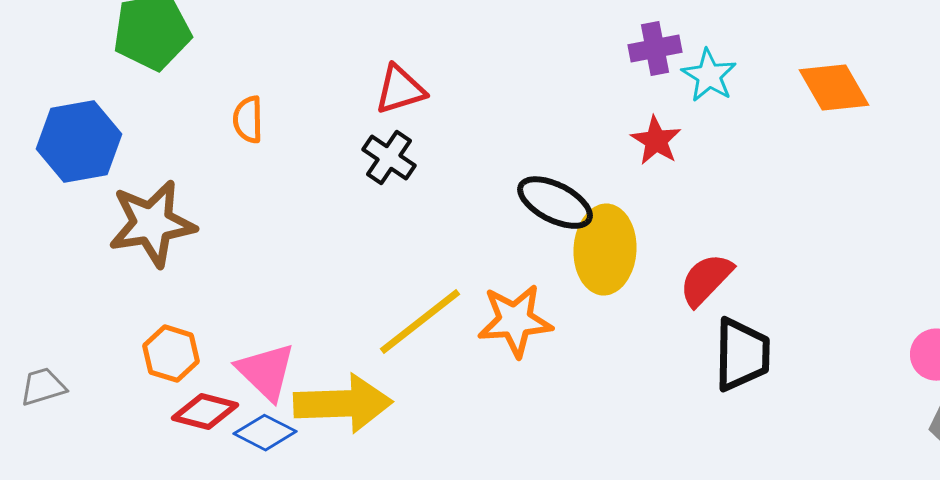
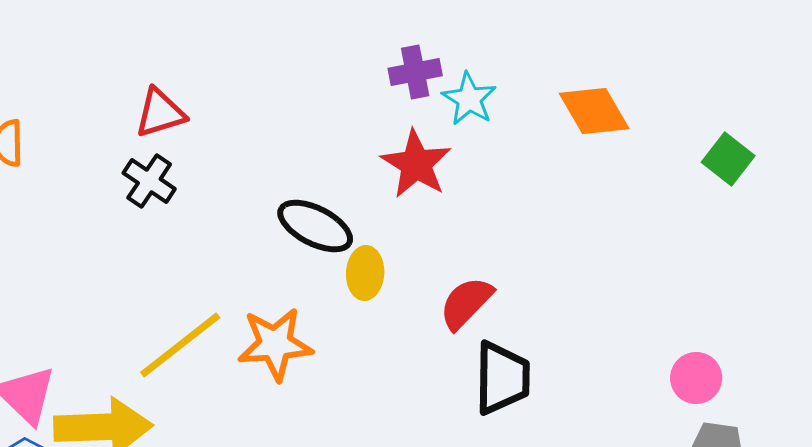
red star: (656, 141) -> (416, 164), size x1.4
yellow ellipse: (605, 250) -> (365, 273), size x0.6

